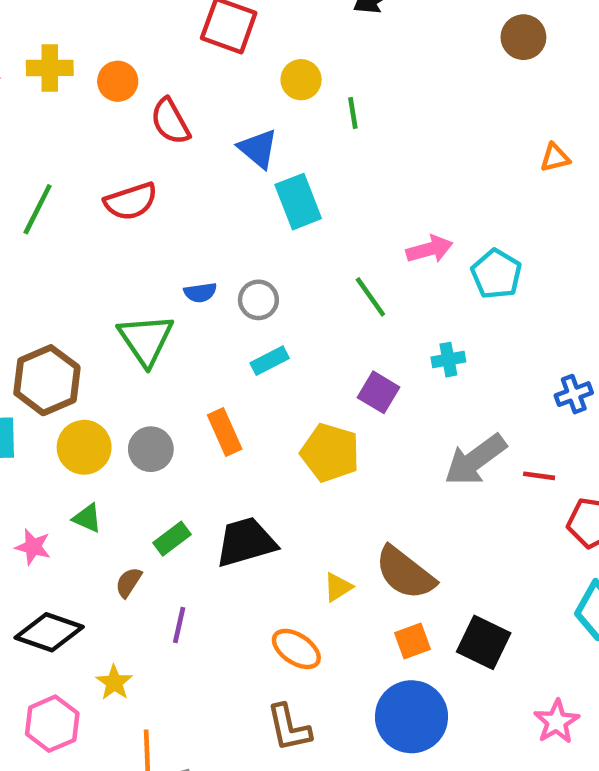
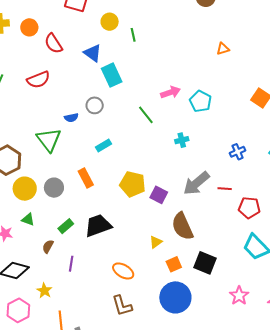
gray circle: (258, 300) -> (95, 105), moved
purple square: (379, 392) -> (159, 195), moved
brown semicircle: (405, 573) -> (182, 226), moved, turned 32
yellow triangle: (338, 587) -> (156, 242), moved

